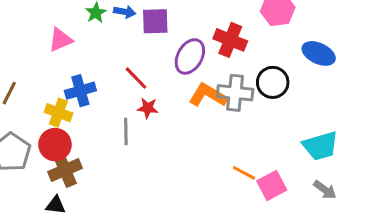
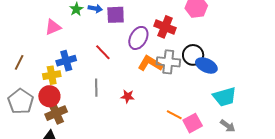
blue ellipse: (319, 53) -> (206, 65), moved
red star: (148, 108) -> (128, 96), moved
yellow cross: (58, 113) -> (52, 75), turned -30

